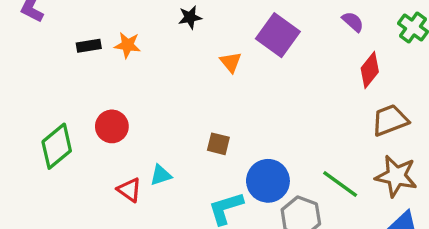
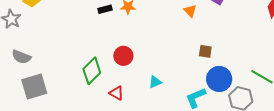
brown square: (218, 144) -> (205, 51), moved
red triangle: (129, 190) -> (117, 93), moved

